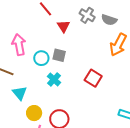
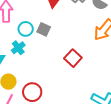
cyan cross: (54, 79) -> (18, 48), moved

